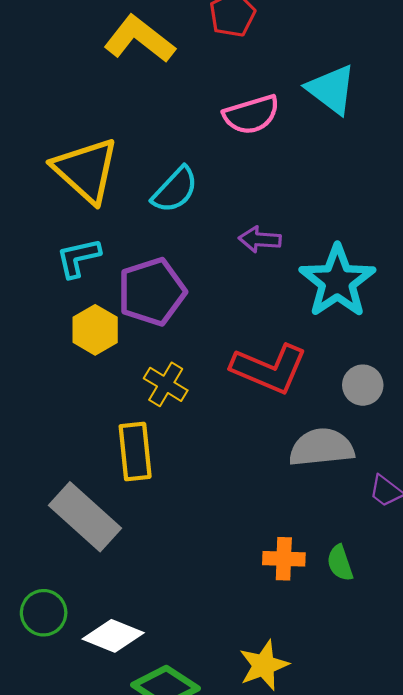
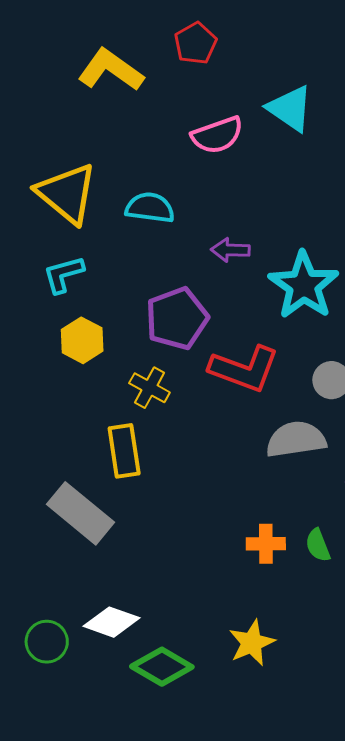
cyan semicircle: (175, 190) -> (150, 208), turned -123
purple pentagon: (152, 292) -> (177, 318), moved
green circle: (44, 613) -> (47, 642), moved

